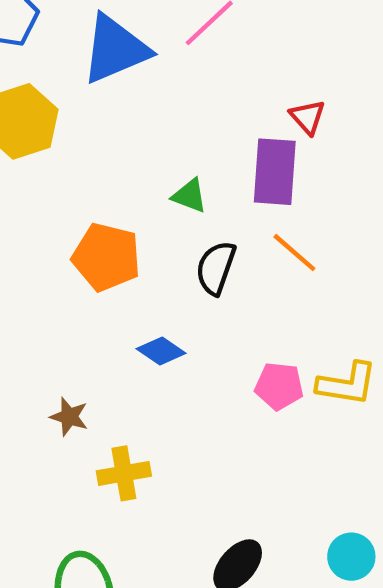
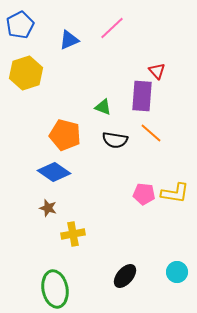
blue triangle: (115, 49) -> (69, 40), size x0.6
black semicircle: (216, 268) -> (115, 140), turned -100
blue diamond: (161, 351) -> (54, 172), moved, size x1.5

